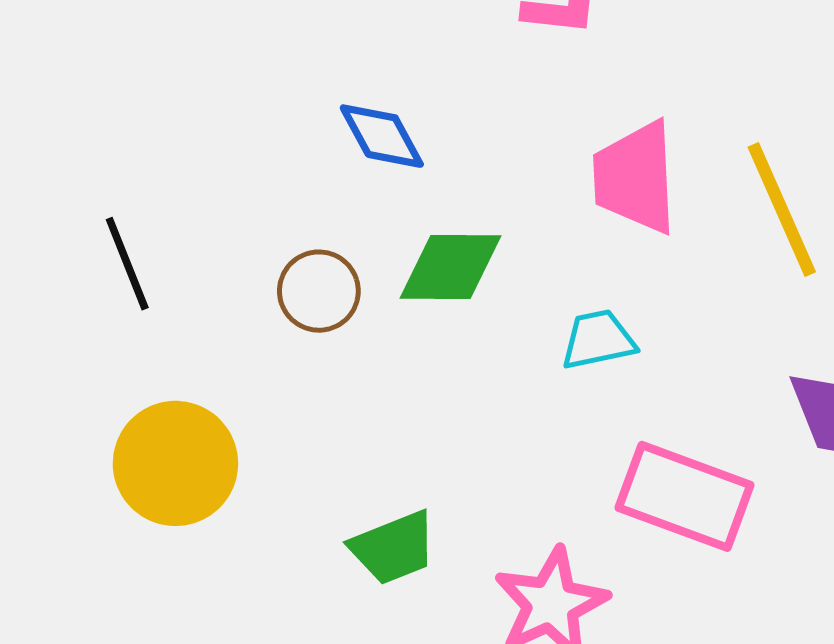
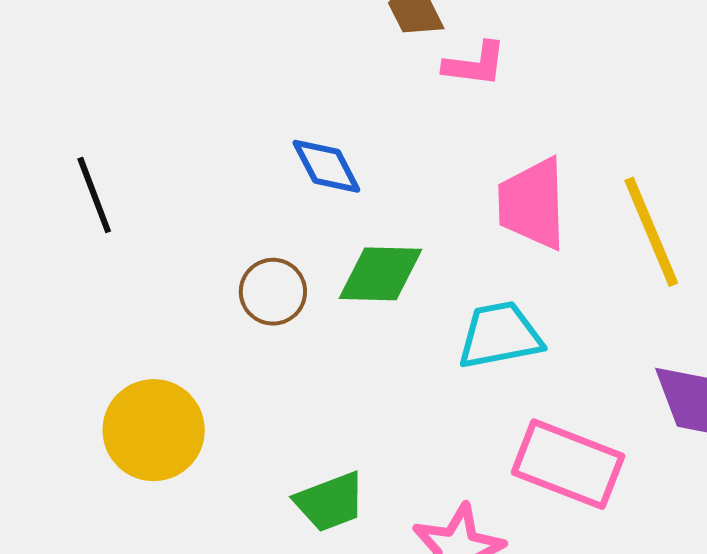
black line: (127, 264) -> (94, 195), moved
cyan trapezoid: (598, 340) -> (500, 335), size x1.4

